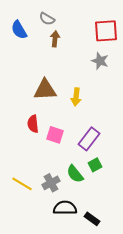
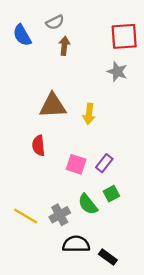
gray semicircle: (47, 19) -> (55, 22), turned -56
pink square: (55, 135) -> (76, 164), moved
purple rectangle: (89, 139) -> (104, 163), size x0.7

